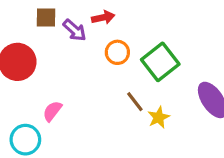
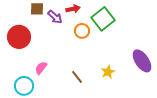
green square: (160, 62) -> (103, 19), moved
brown line: (135, 102) -> (77, 77), moved

